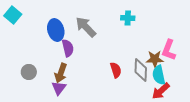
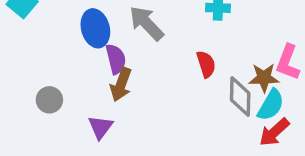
red semicircle: (116, 70) -> (206, 64), moved
brown arrow: (61, 73) -> (121, 85), moved
cyan semicircle: (159, 75) -> (271, 105), turned -138

